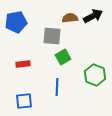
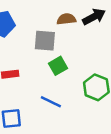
blue line: (57, 87) -> (51, 102), turned -66

